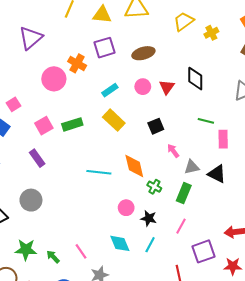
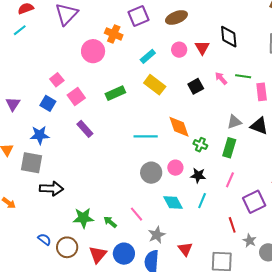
pink square: (44, 126) -> (76, 97), moved
pink arrow: (173, 151) -> (221, 78), moved
gray circle: (31, 200) -> (151, 173), moved

